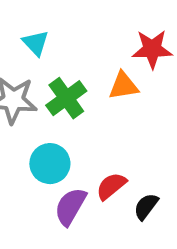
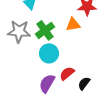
cyan circle: (50, 164) -> (49, 53), moved

